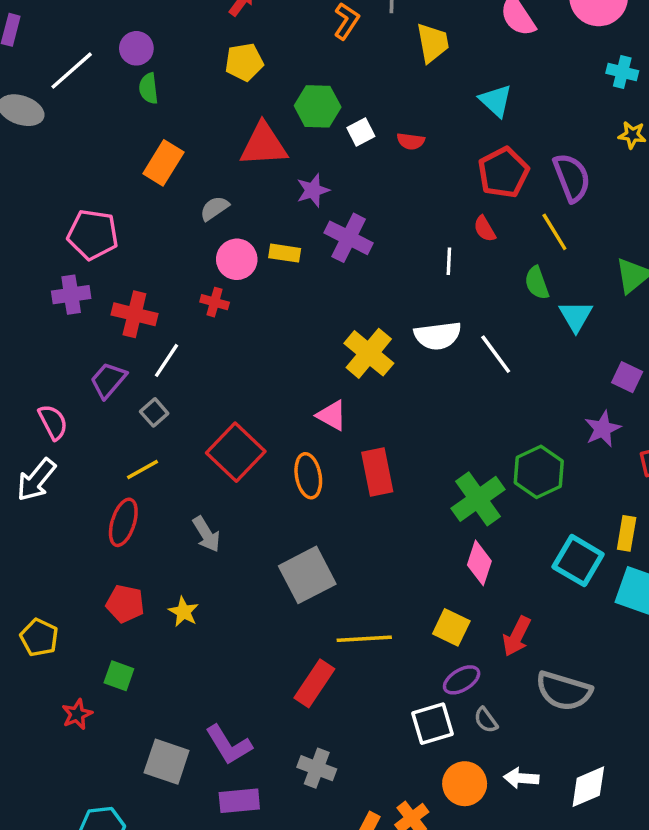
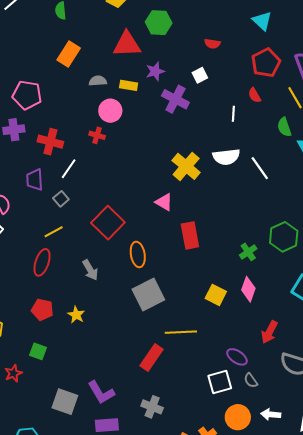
white square: (361, 132) -> (200, 75), moved
gray semicircle: (214, 208) -> (98, 81), turned 30
yellow rectangle: (285, 253) -> (129, 85), moved
purple trapezoid: (108, 380) -> (35, 180), turned -45
orange ellipse: (308, 476) -> (138, 254), moved
green cross: (478, 499) -> (248, 252), size x0.6
yellow square: (451, 627) -> (216, 295), moved
purple ellipse: (462, 680) -> (237, 357), turned 65

